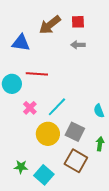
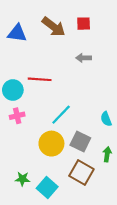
brown arrow: (50, 25) -> (54, 27), turned -105
blue triangle: (21, 43) -> (17, 33), moved
gray arrow: (78, 45) -> (84, 58), moved
pink cross: (30, 108) -> (17, 116), moved, turned 32

